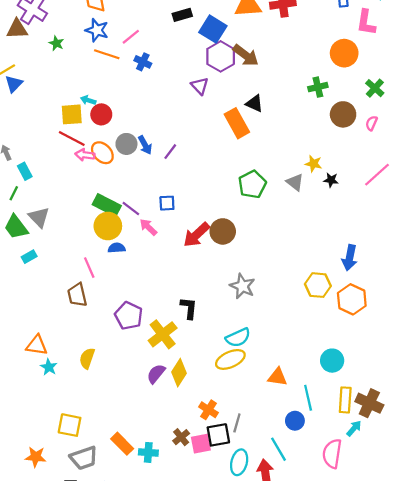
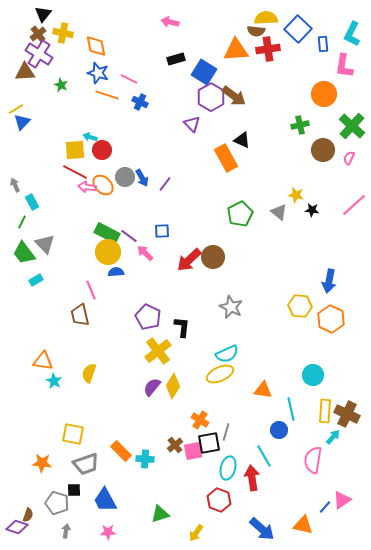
pink line: (131, 37) -> (129, 79), turned 66
green cross: (375, 88) -> (352, 126), size x1.5
purple pentagon: (129, 316) -> (148, 317), moved

